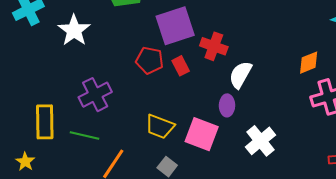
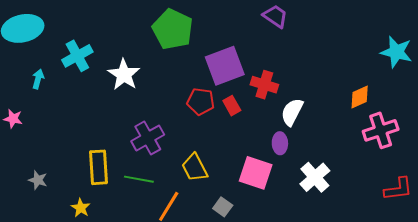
yellow trapezoid: (160, 127) -> (195, 168), moved, turned 44

